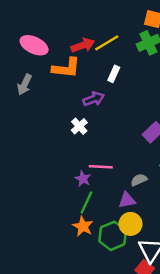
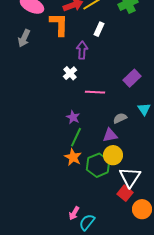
orange L-shape: (66, 68) -> (59, 24), turned -95
purple arrow: (94, 99) -> (82, 50), turned -66
pink line: (101, 167) -> (95, 92), moved

